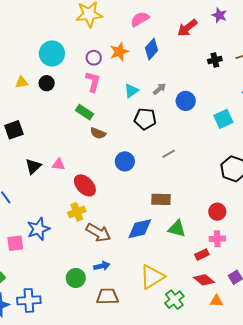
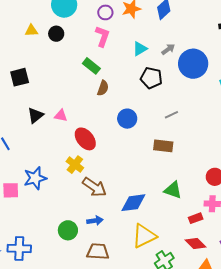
blue circle: (186, 101) -> (193, 64), size x1.5
brown semicircle: (98, 133) -> (103, 88), turned -98
brown rectangle: (161, 199) -> (163, 146), moved
yellow cross: (77, 212) -> (75, 165), turned -36
blue diamond: (140, 229) -> (133, 203), moved

